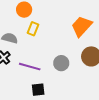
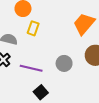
black square: (38, 90) -> (41, 92), turned -32

